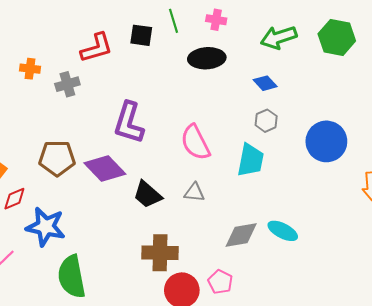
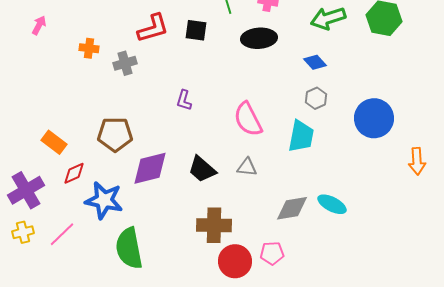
black square: (141, 35) -> (196, 30), moved
purple L-shape: (129, 123) -> (184, 100), size x0.5
purple diamond: (105, 168) -> (150, 168), moved, turned -60
pink pentagon: (220, 282) -> (272, 253), turned -30

